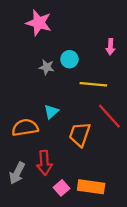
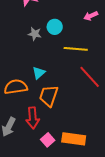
pink arrow: (110, 47) -> (91, 16), turned 64
orange trapezoid: (80, 134) -> (49, 96), moved

